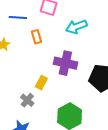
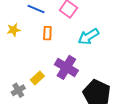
cyan arrow: (76, 27) -> (88, 36), turned -30

